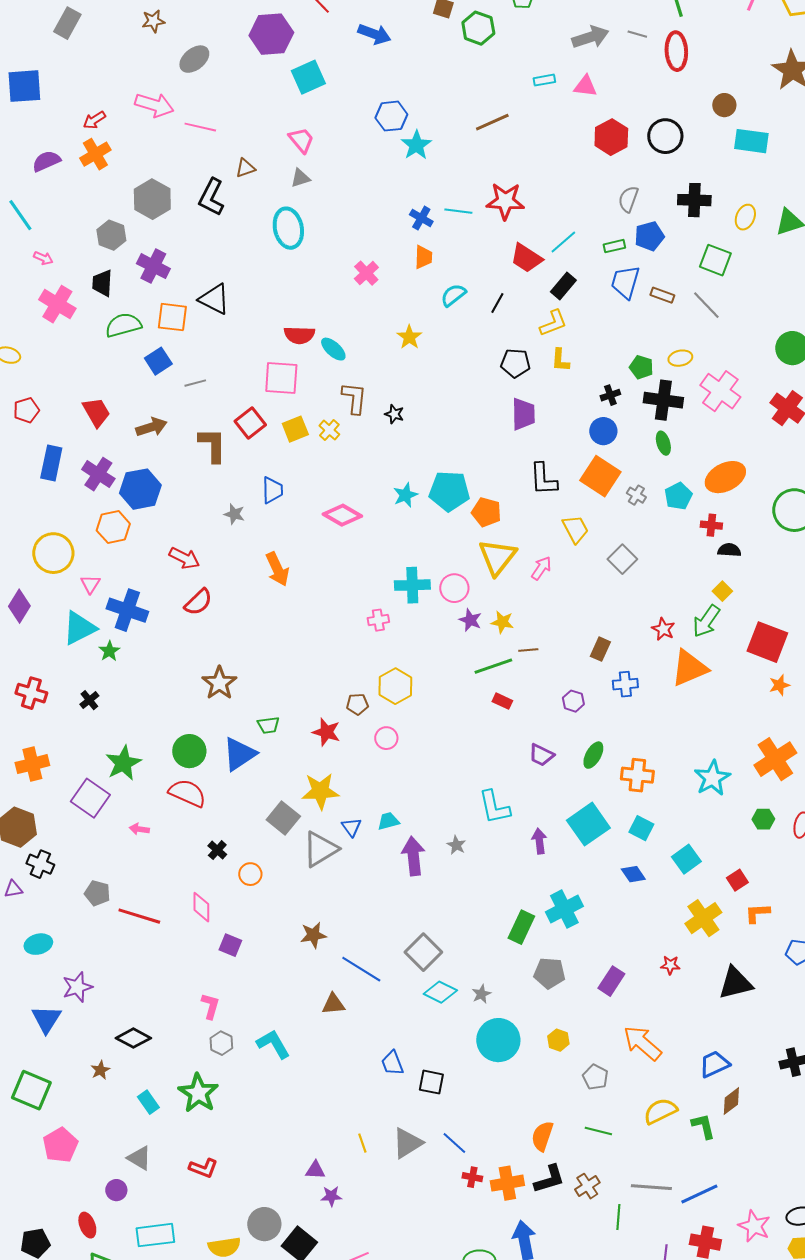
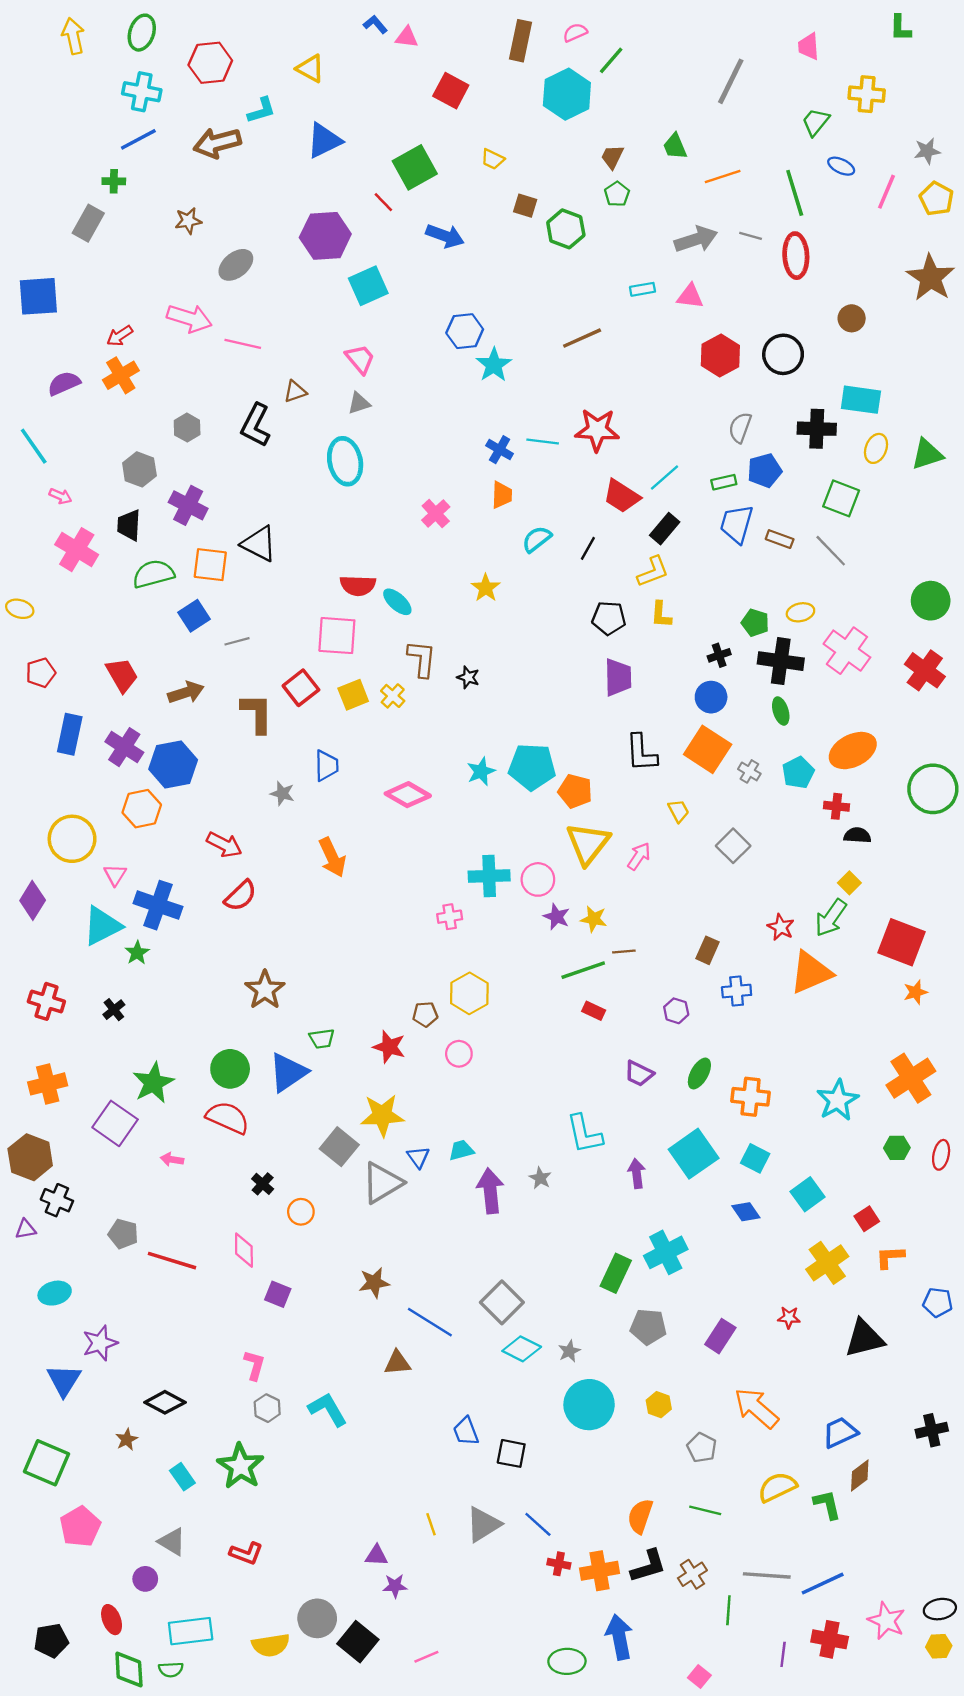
cyan rectangle: (751, 141) -> (861, 400), moved
gray hexagon: (152, 199) -> (187, 428), size x0.6
yellow trapezoid: (575, 529) -> (678, 811), size x0.7

